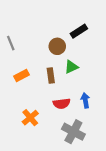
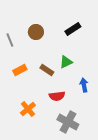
brown circle: (57, 46) -> (36, 32), moved
brown rectangle: (51, 76) -> (47, 70), turned -48
blue arrow: (85, 100) -> (84, 85), moved

